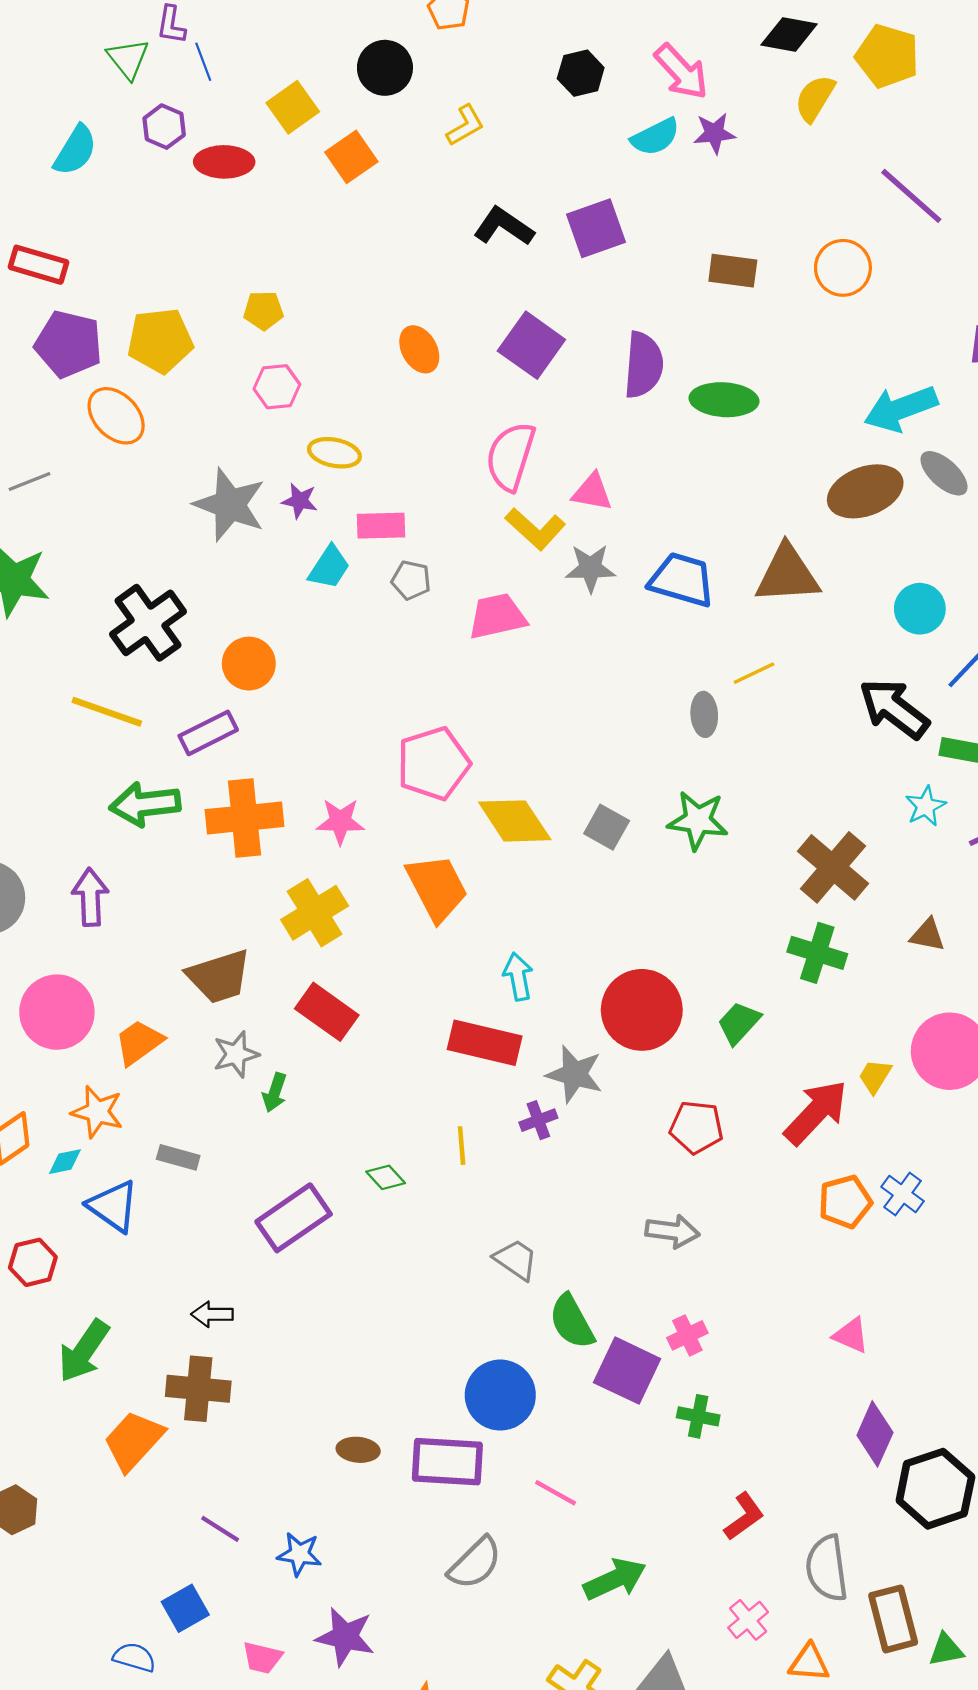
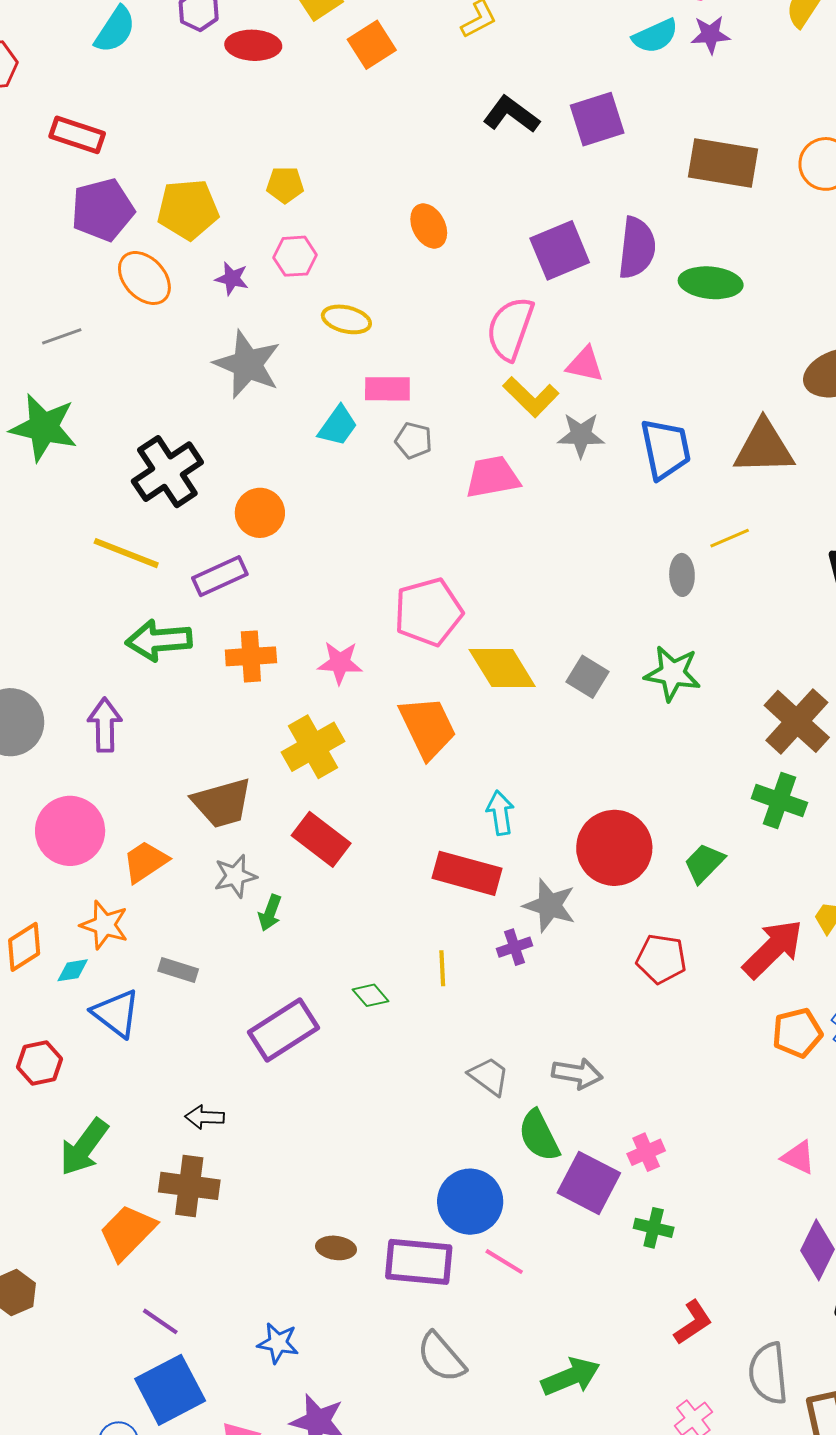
brown rectangle: (733, 271) -> (723, 163), size x1.5
purple pentagon: (69, 344) -> (103, 210), turned -30
purple square: (531, 345) -> (560, 250), moved, turned 30
purple star: (300, 501) -> (232, 278), moved
blue trapezoid: (682, 580) -> (666, 449), turned 60
orange cross: (244, 818) -> (251, 656), size x0.7
gray arrow: (672, 1231) -> (577, 1074), moved
pink line: (556, 1493) -> (504, 1262), moved
purple line: (220, 1529) -> (160, 1321), moved
gray semicircle: (475, 1563) -> (441, 1357), turned 92
blue square: (185, 1608) -> (170, 1390), size x1.6

